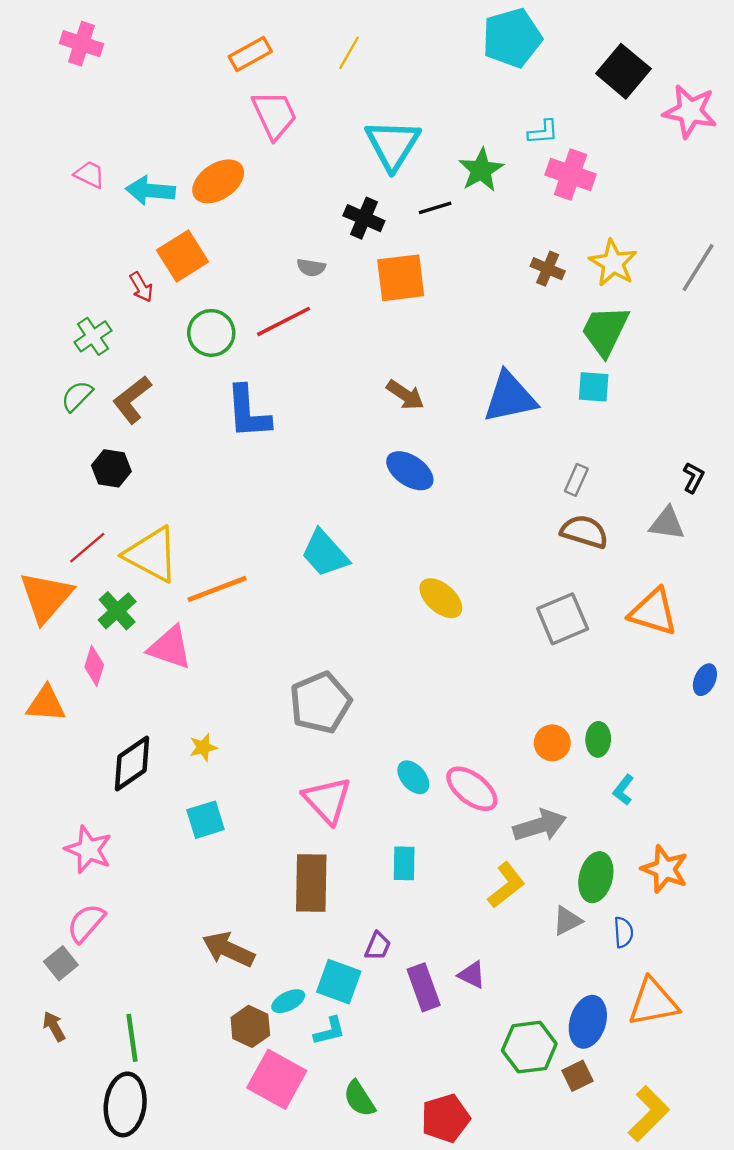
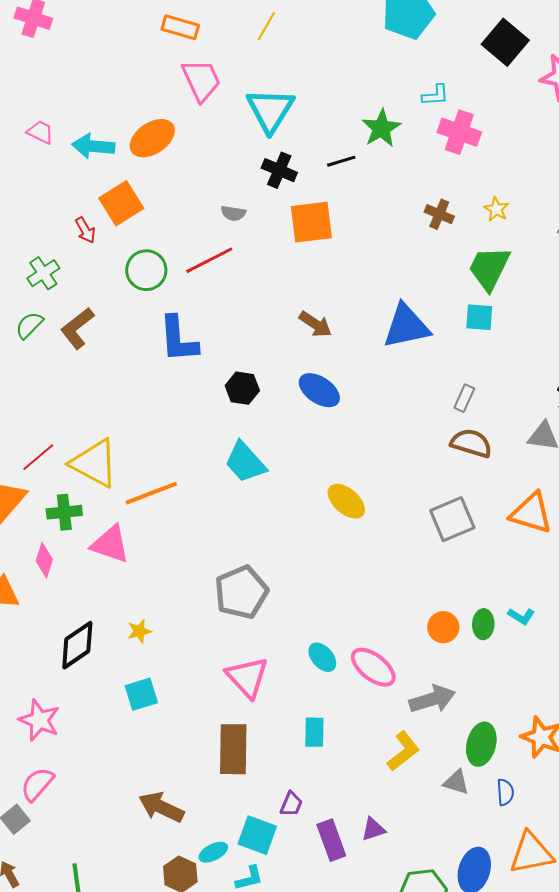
orange rectangle: (250, 54) -> (180, 27), turned 45
cyan triangle: (393, 145) -> (270, 110), moved
yellow star: (613, 263) -> (496, 209), size x0.6
black hexagon: (111, 468) -> (242, 388), moved
green cross: (117, 611) -> (64, 512), turned 36
cyan L-shape: (623, 790) -> (521, 616), moved, turned -96
gray triangle: (567, 921) -> (456, 782), turned 44
purple triangle: (472, 975) -> (373, 829), turned -44

